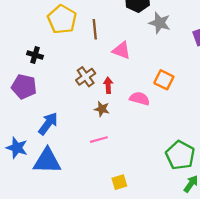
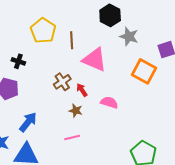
pink triangle: (121, 50) -> (95, 60), size x1.5
orange square: (164, 80) -> (144, 71), moved, size x1.4
red arrow: (108, 85) -> (82, 90), turned -32

